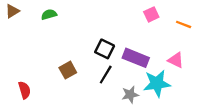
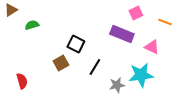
green semicircle: (49, 14) -> (32, 25), moved
black square: (105, 49) -> (76, 44), moved
purple rectangle: (136, 58) -> (122, 34), moved
pink triangle: (176, 60) -> (152, 47), moved

